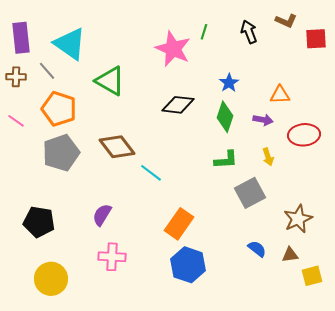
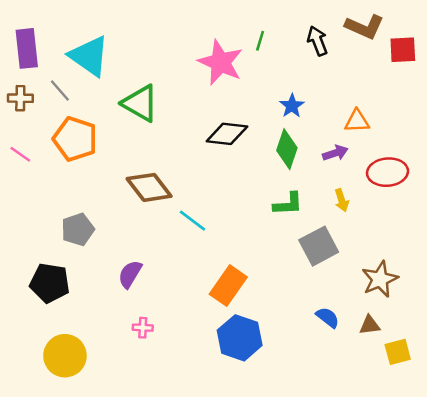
brown L-shape: (286, 21) -> (365, 27), size x1.4
purple arrow: (263, 120) -> (335, 153), turned -30
gray pentagon: (61, 153) -> (78, 229), moved, size x0.7
pink cross: (112, 257) -> (143, 328), size x0.6

